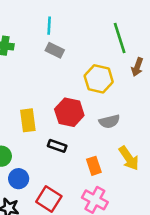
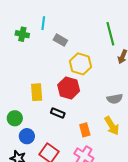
cyan line: (49, 26) -> (43, 23), moved
yellow hexagon: (99, 79) -> (80, 64), moved
gray semicircle: (109, 121) -> (115, 99), moved

